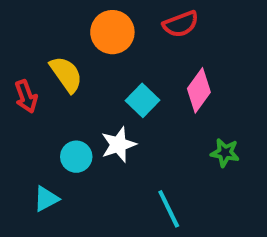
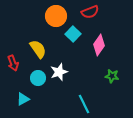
yellow semicircle: (66, 74) -> (38, 49), moved
red arrow: (26, 96) -> (13, 63), moved
cyan square: (143, 100) -> (73, 34), moved

